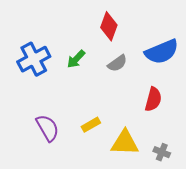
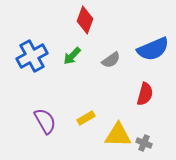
red diamond: (109, 26) -> (85, 20), moved
gray cross: (162, 152) -> (144, 143), moved

